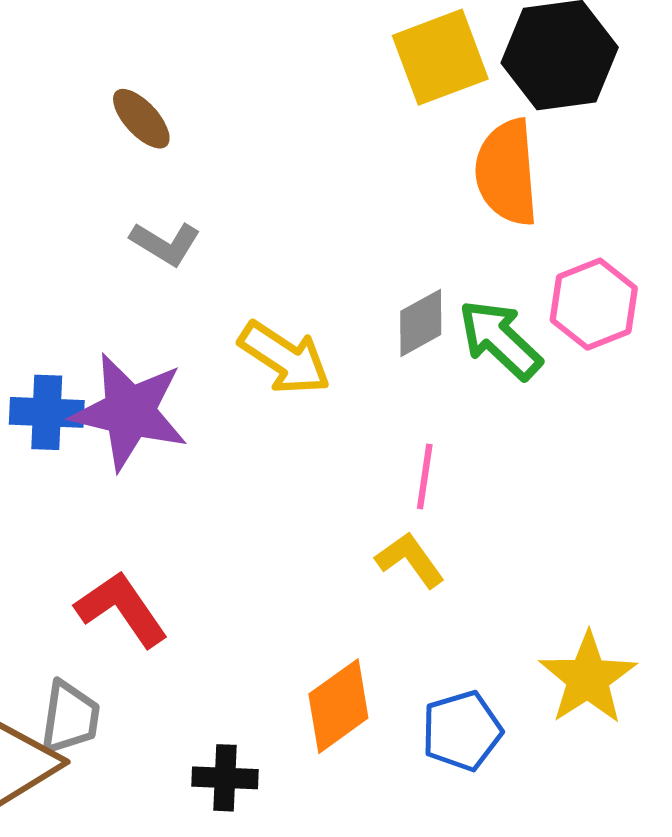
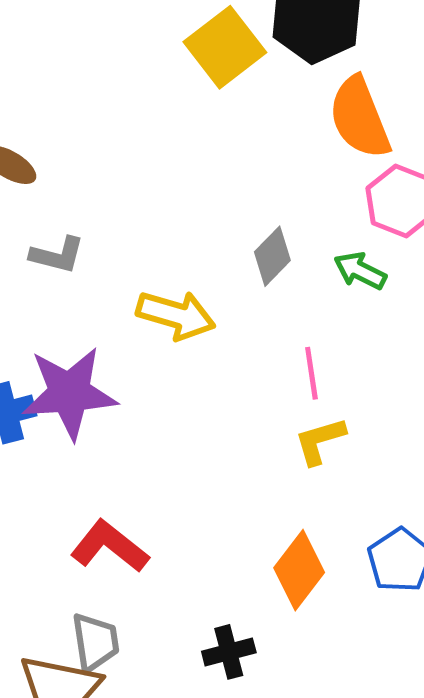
orange semicircle: (507, 172) -> (360, 118), moved
green arrow: (500, 340) -> (360, 271), moved, size x0.7
yellow L-shape: (410, 560) -> (320, 441), turned -54

